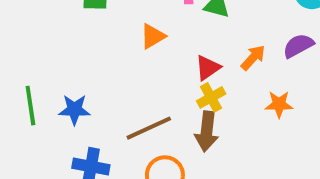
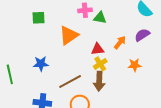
orange triangle: (153, 36) -> (69, 35), size x1.5
red triangle: (208, 68) -> (98, 49), turned 32
blue star: (74, 110) -> (41, 64), moved

